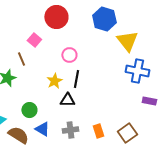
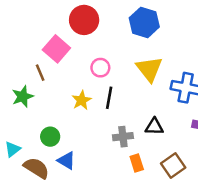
pink square: (34, 40) -> (56, 49), size x1.5
yellow triangle: (127, 41) -> (149, 69), moved
black triangle: (67, 100) -> (154, 127), moved
gray cross: (70, 130) -> (123, 137), moved

